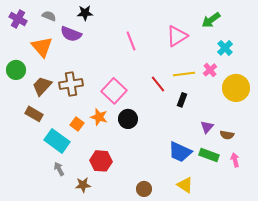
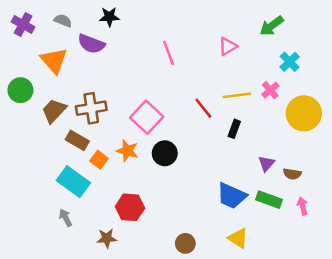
pink triangle: (177, 36) -> (228, 46), size x0.7
brown rectangle: (34, 114) -> (77, 140), moved
gray arrow: (59, 169) -> (66, 218), moved

